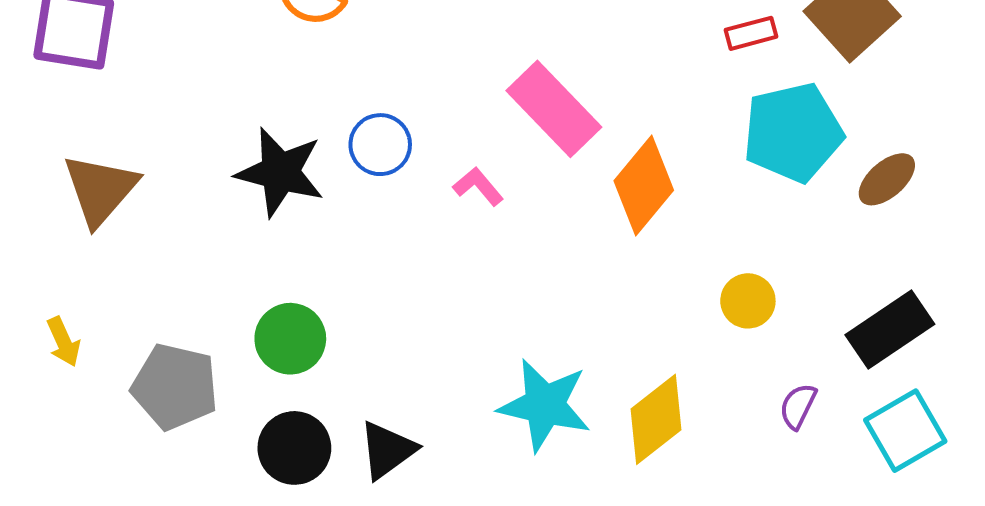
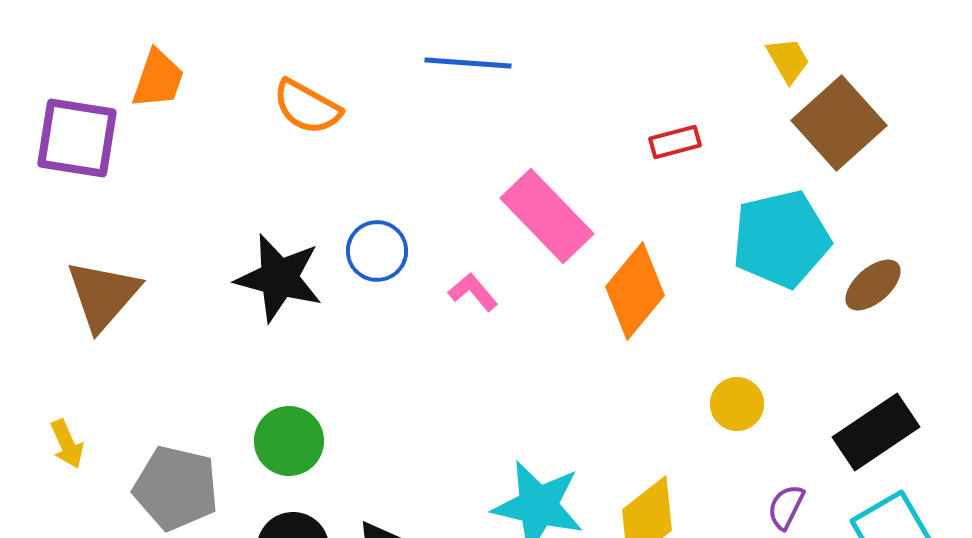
red rectangle: (751, 33) -> (675, 142), moved

